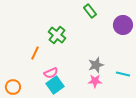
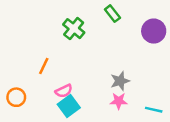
green cross: (57, 35) -> (74, 29), moved
cyan line: (123, 74) -> (154, 110), moved
orange circle: (13, 87) -> (16, 97), moved

